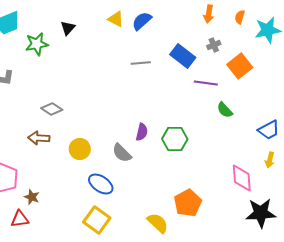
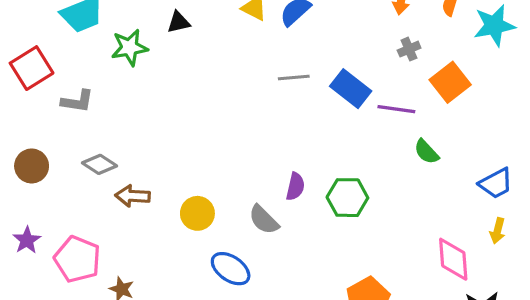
black triangle: (68, 28) -> (178, 22), turned 35
blue rectangle: (183, 56) -> (351, 89), moved
gray diamond: (52, 109) -> (99, 164), moved

